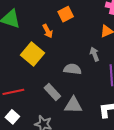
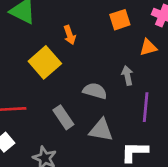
orange square: (66, 14) -> (120, 20), moved
gray triangle: (73, 105) -> (101, 130), moved

